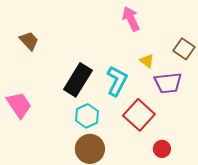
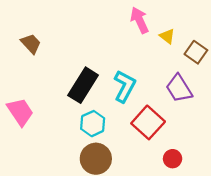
yellow triangle: (147, 61) -> (167, 36), moved
purple trapezoid: (168, 83) -> (179, 88), turned 64

